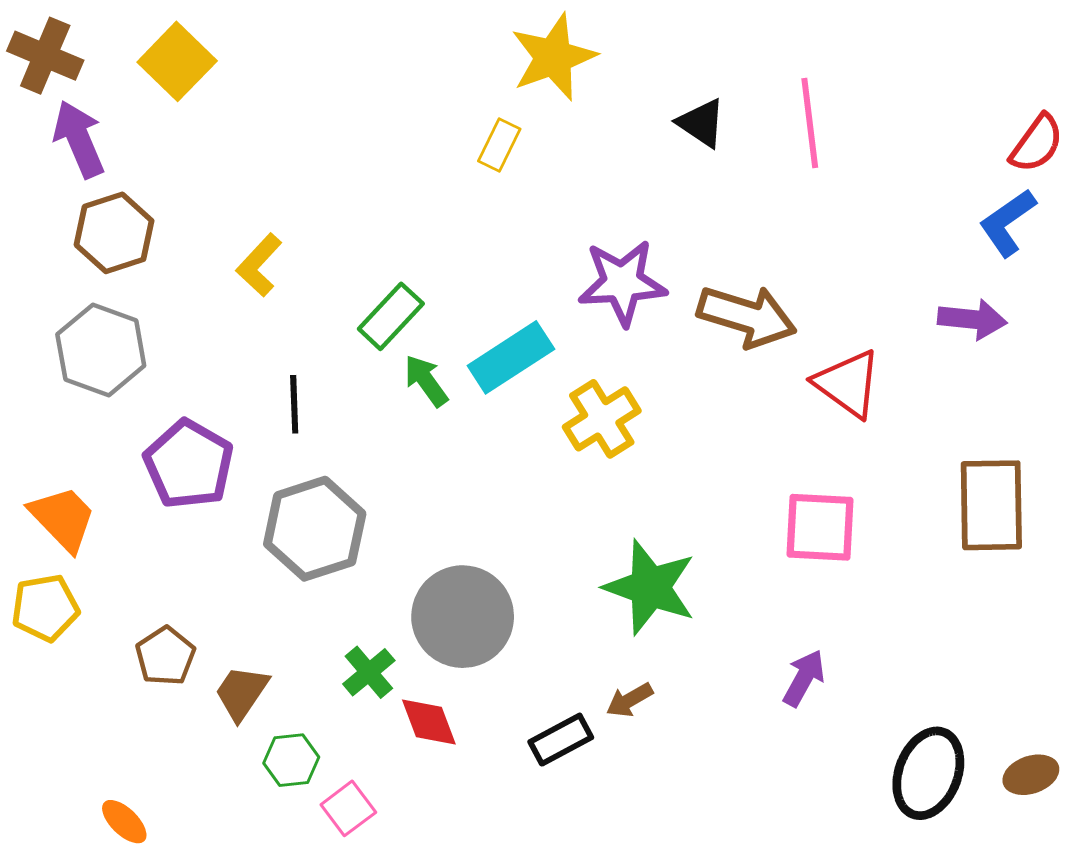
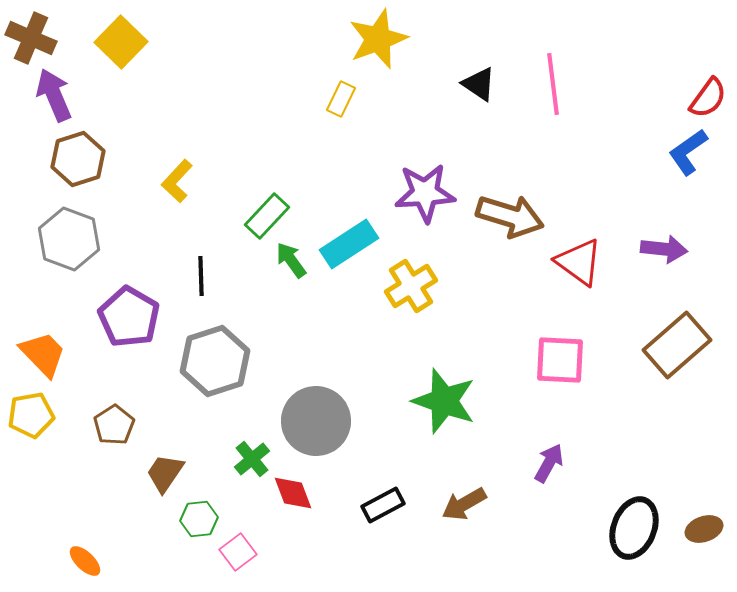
purple arrow: (972, 319) -> (664, 249), moved
brown rectangle: (991, 505) -> (677, 345), turned 50
brown pentagon: (165, 656) -> (114, 425), moved
brown arrow: (630, 700) -> (464, 504), moved, size x1.4

